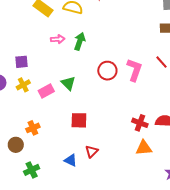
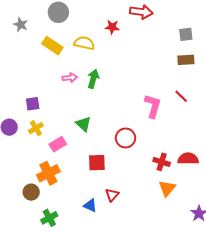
red circle: (107, 71) -> (126, 138), moved
pink rectangle: (46, 91) -> (58, 144), moved
orange cross: (33, 128) -> (48, 173), size x1.5
orange triangle: (144, 148) -> (167, 188), turned -42

